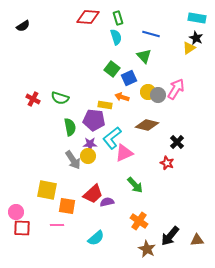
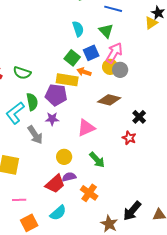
cyan semicircle: (116, 37) -> (78, 29), moved
green square: (112, 69) -> (72, 58), moved
pink arrow: (176, 89) -> (114, 53), moved
yellow rectangle: (105, 105) -> (67, 80), size x1.5
cyan L-shape: (112, 138) -> (15, 113), moved
yellow circle: (88, 156) -> (64, 157), moved
red trapezoid: (93, 194) -> (55, 184), moved
orange square: (67, 206) -> (29, 223), moved, turned -36
orange cross: (139, 221) -> (89, 193), moved

